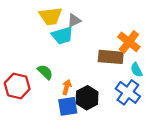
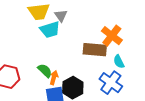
gray triangle: (74, 20) -> (61, 16), turned -40
green semicircle: (45, 72) -> (45, 71), moved

